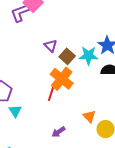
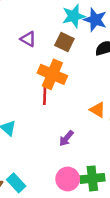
brown square: (67, 56) -> (64, 42), moved
cyan star: (89, 56) -> (74, 16), moved

